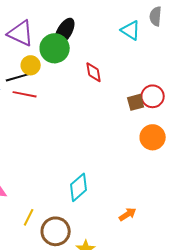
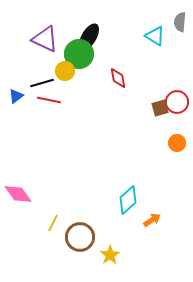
yellow circle: (31, 65) -> (65, 71), moved
orange circle: (153, 137) -> (177, 143), size x0.7
cyan diamond: (79, 187) -> (128, 200), moved

